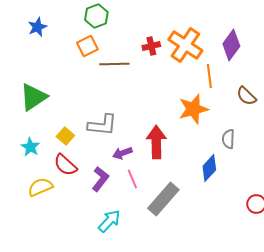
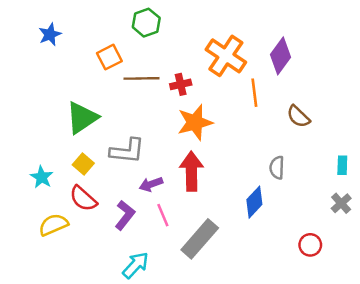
green hexagon: (96, 16) -> (146, 23), moved
red cross: (151, 46) -> (181, 84), moved
green triangle: (33, 97) -> (82, 118), moved
orange star: (193, 109) -> (195, 122), moved

